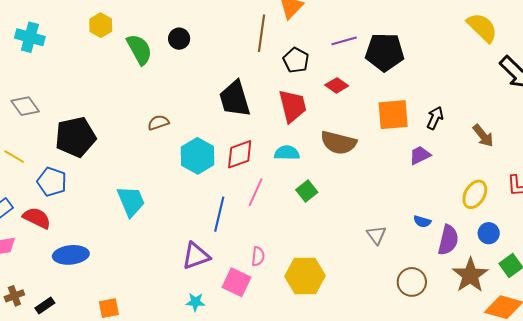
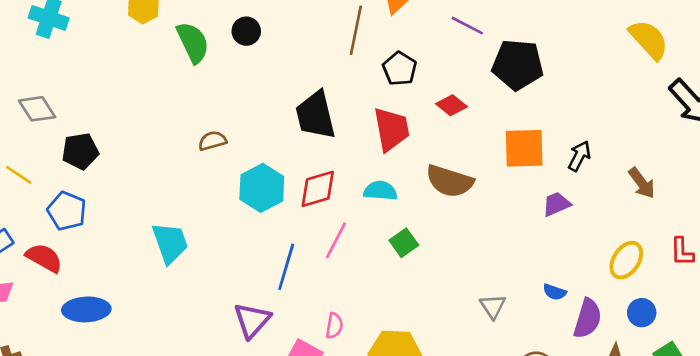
purple line: (344, 41) -> (467, 26), moved, turned 40
black pentagon: (75, 137) -> (80, 151), moved, size x0.7
purple triangle: (196, 256) -> (252, 320), turned -32

